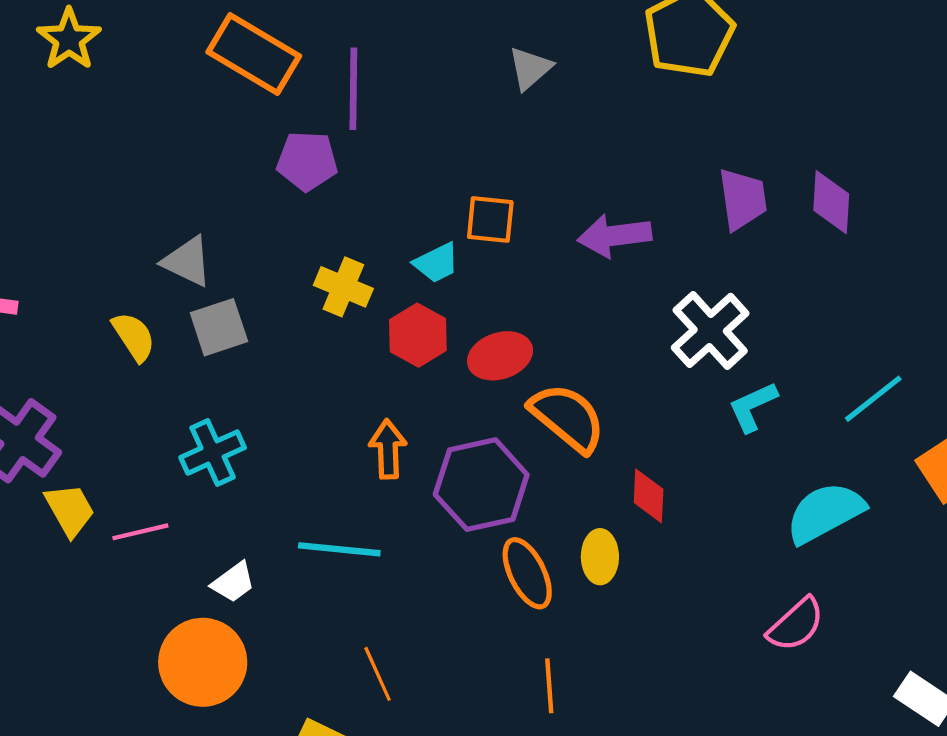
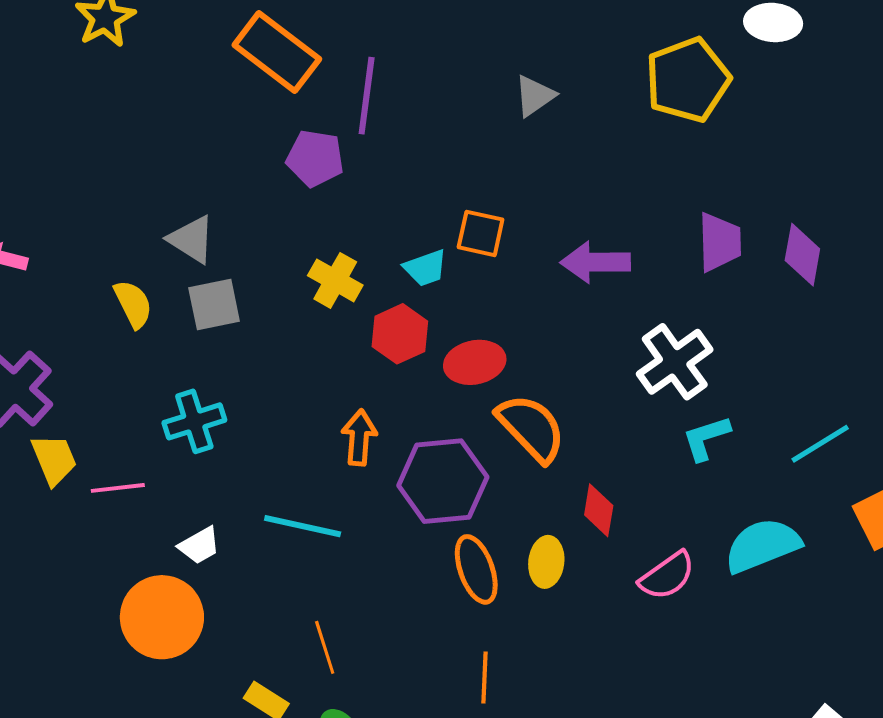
pink semicircle: (796, 625) -> (667, 576), moved

